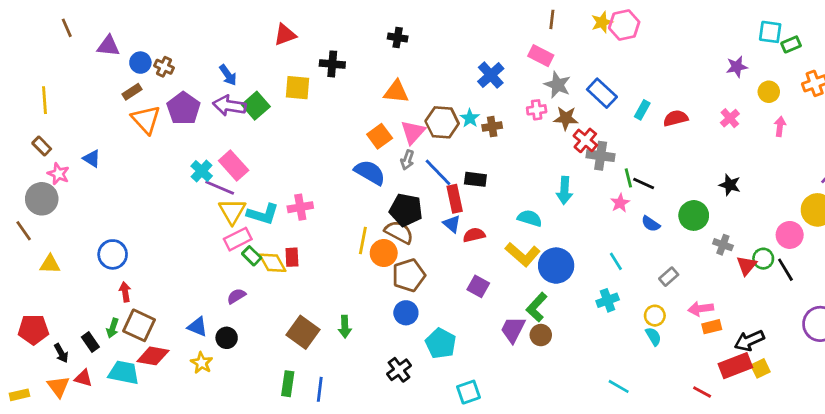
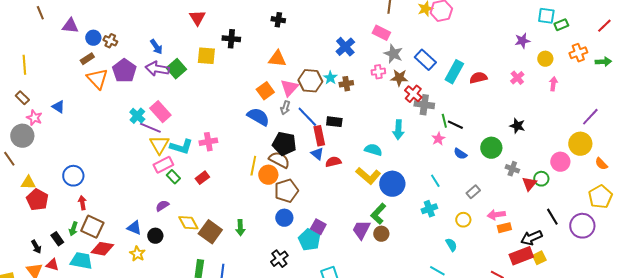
red triangle: (285, 35) -> (197, 18), turned -42
cyan rectangle: (642, 110) -> (454, 72), size x1.6
red rectangle: (292, 257) -> (202, 178), turned 56
yellow diamond: (272, 263) -> (188, 223), moved
black line: (785, 270) -> (552, 217), moved
purple square: (478, 286) -> (318, 227), moved
red pentagon: (33, 329) -> (37, 200), moved, turned 30
cyan semicircle: (653, 336) -> (451, 245), moved

